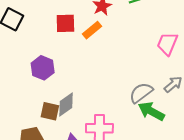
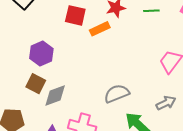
gray semicircle: (141, 93) -> (117, 94), moved
brown square: (50, 111) -> (36, 84), moved

